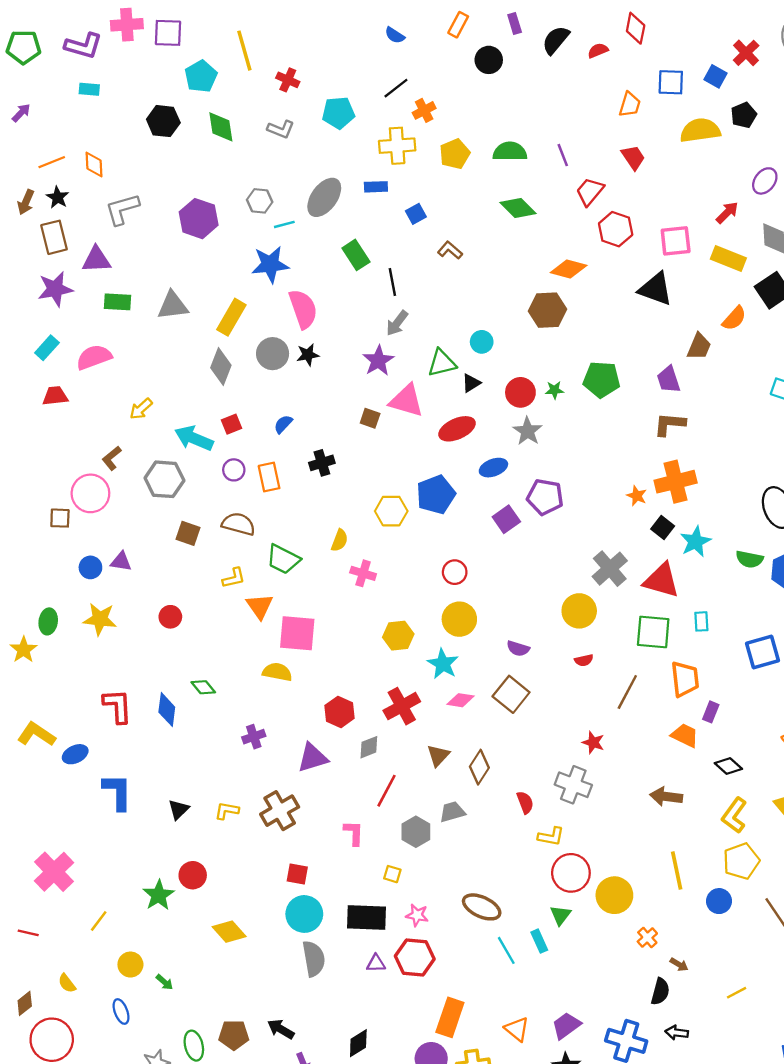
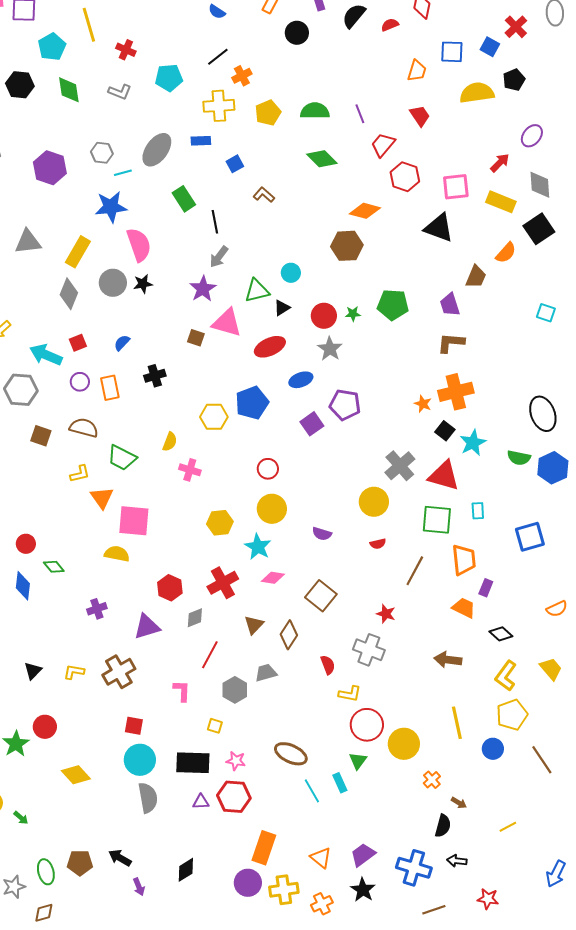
red circle: (170, 617) -> (26, 544), moved
brown square: (511, 694) -> (321, 596), moved

